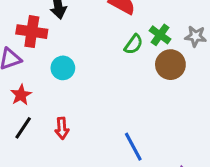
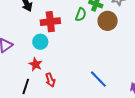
red cross: (32, 32) -> (50, 22), moved
red star: (21, 95) -> (36, 64), moved

